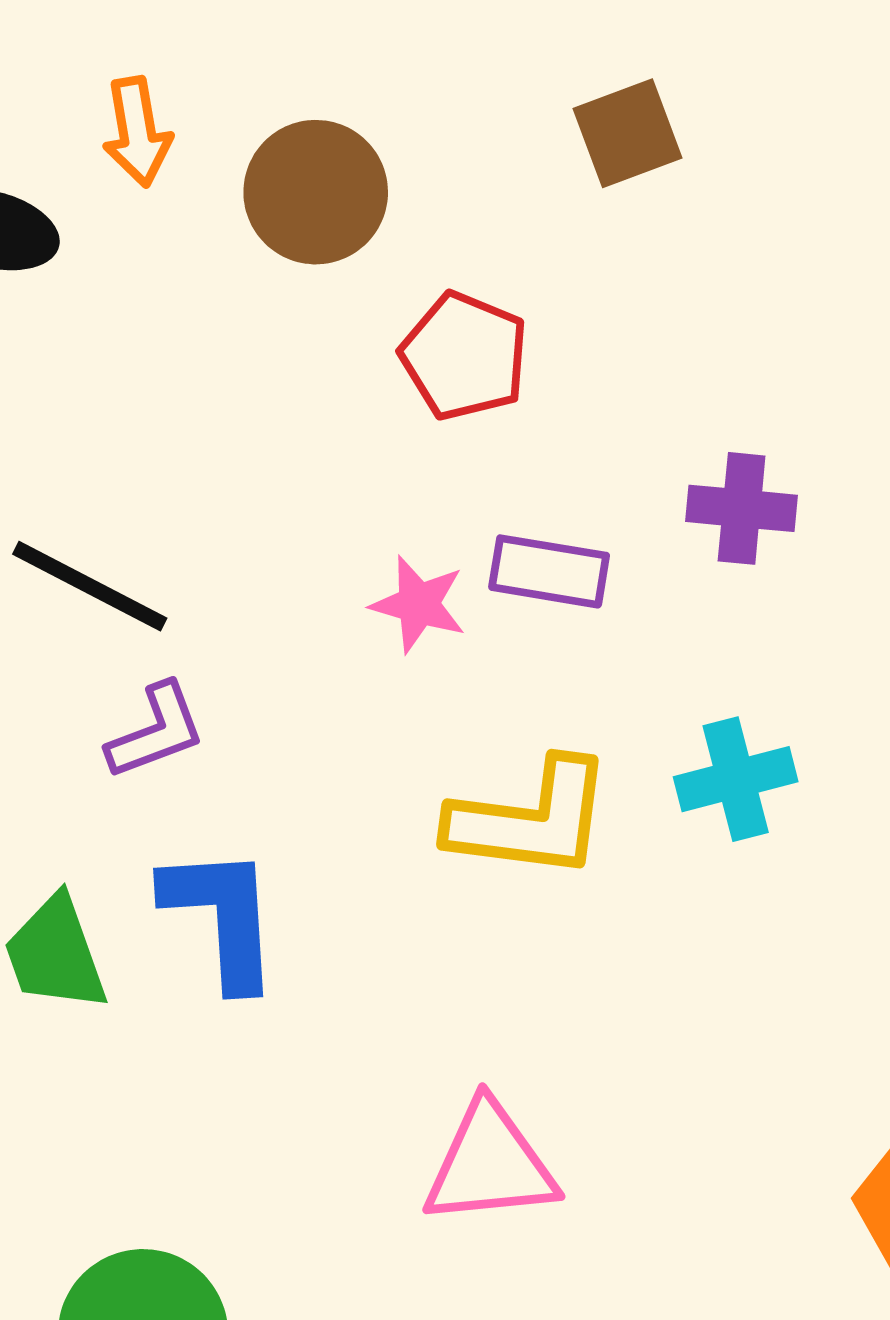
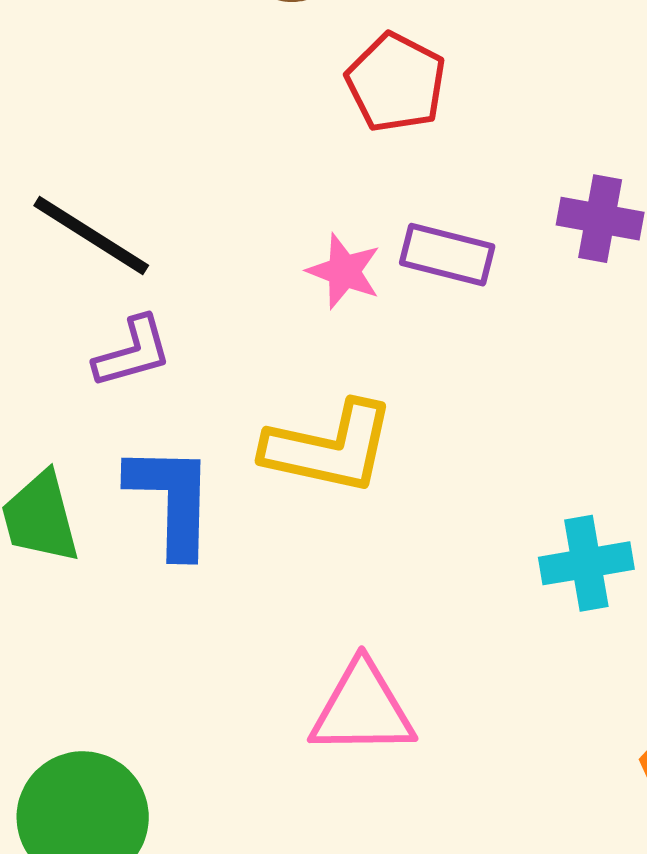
cyan cross: (736, 779) -> (586, 563), moved
yellow L-shape: (530, 819) -> (329, 448), moved

